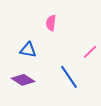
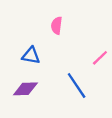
purple diamond: (23, 80) -> (25, 89), turned -35

